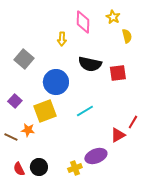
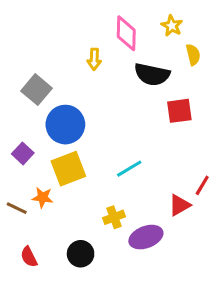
black semicircle: (90, 64) -> (152, 74), moved
blue circle: (56, 82) -> (65, 125), moved
black circle: (39, 167) -> (81, 254), moved
yellow cross: (75, 168) -> (114, 217), moved

